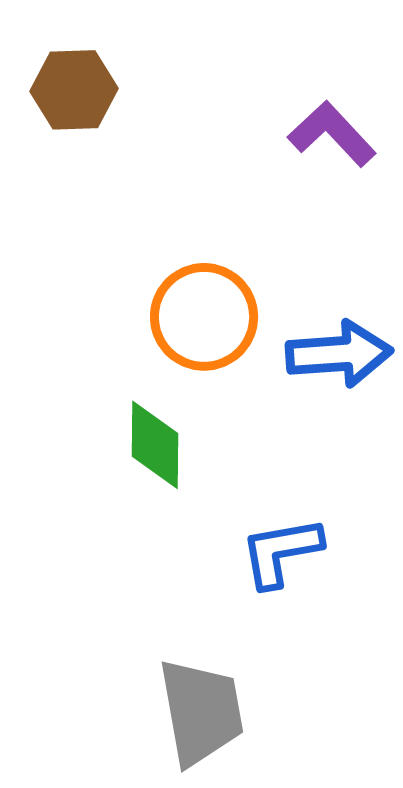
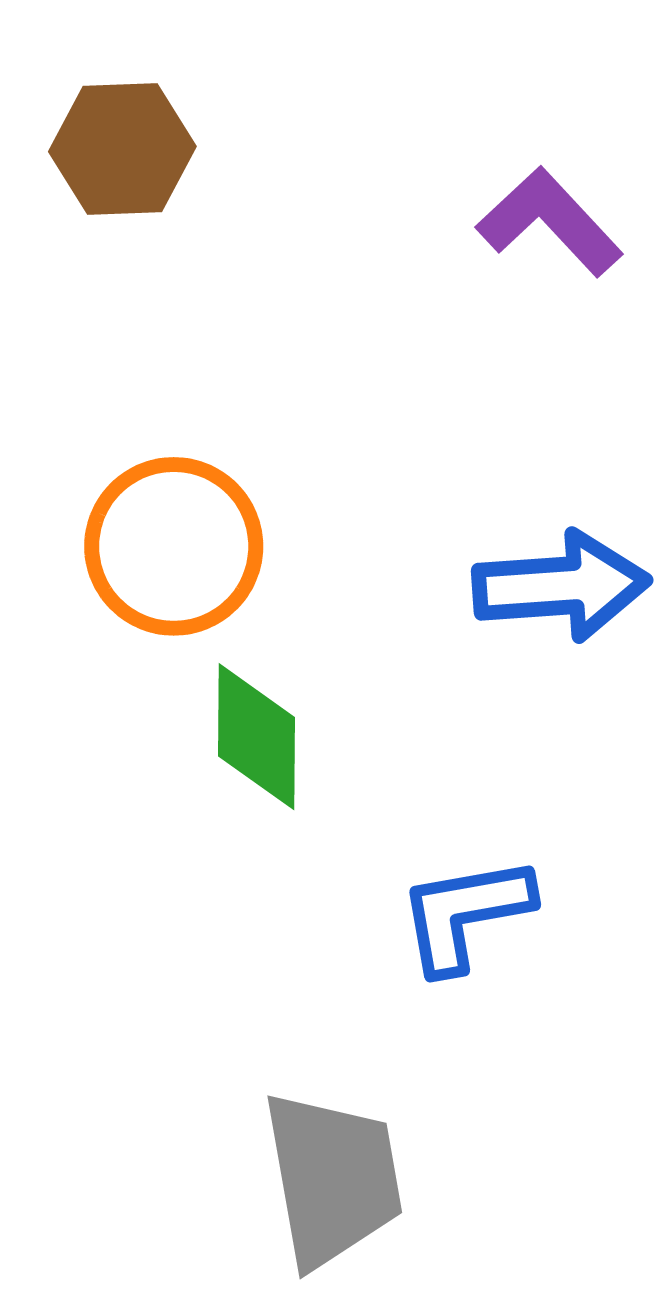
orange circle: (204, 317) -> (174, 546), moved

